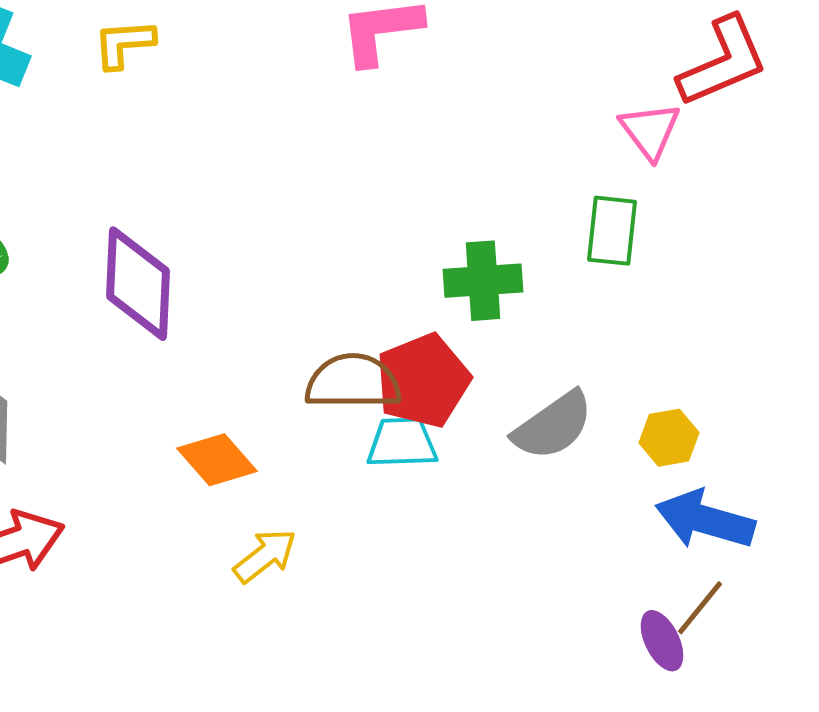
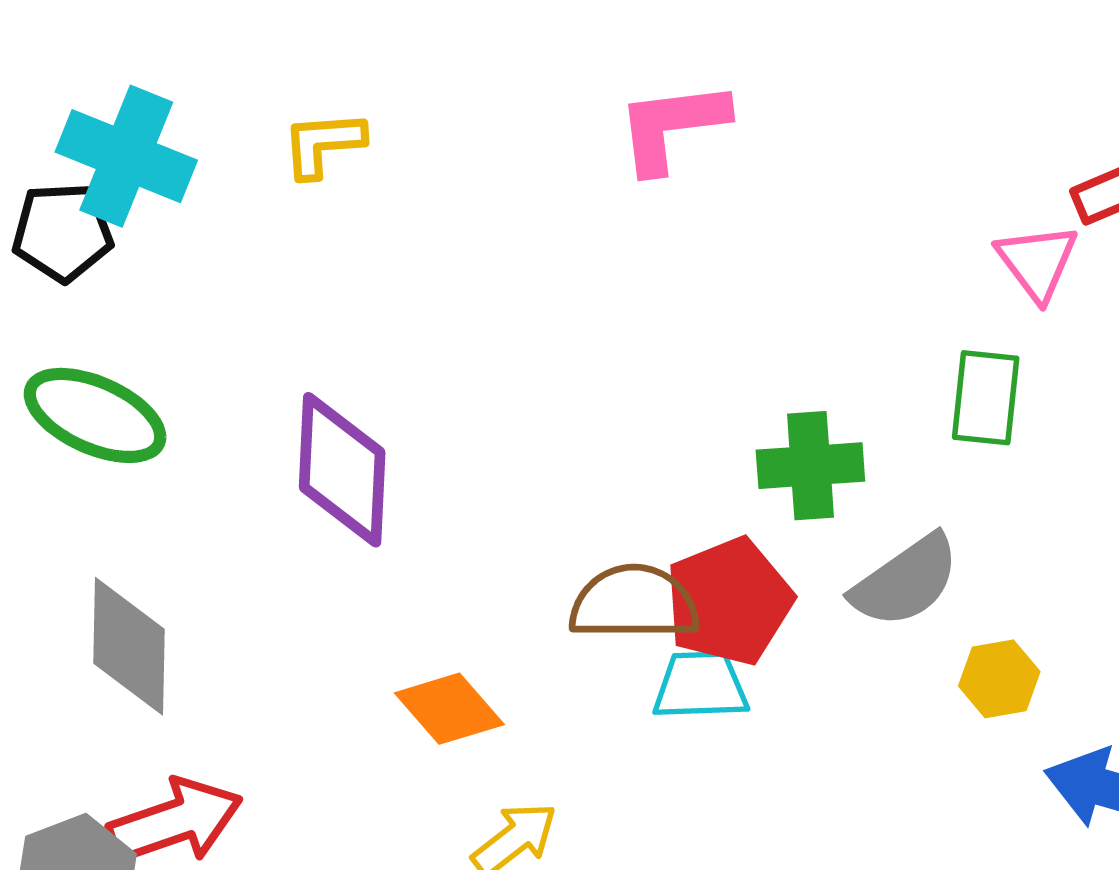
gray semicircle: (553, 426) -> (906, 581), moved
yellow hexagon: (669, 438) -> (999, 679), moved

